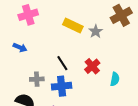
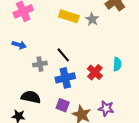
red cross: (92, 66) -> (95, 72), moved
gray cross: (37, 79) -> (40, 64), moved

